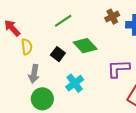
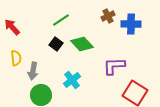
yellow semicircle: (27, 47) -> (16, 58), moved
black square: (58, 54) -> (56, 44), moved

